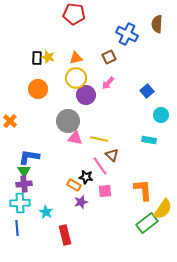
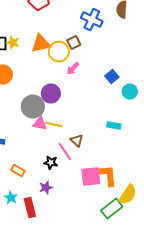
orange triangle: (76, 58) -> (41, 44), size x1.5
yellow circle: (76, 78) -> (59, 52), moved
purple circle: (86, 95) -> (51, 94), moved
cyan circle: (161, 115) -> (130, 92), moved
yellow line: (99, 139) -> (54, 125), moved
orange rectangle: (74, 185) -> (18, 171), moved
pink square: (105, 191) -> (91, 177), moved, size x1.5
red rectangle: (65, 235) -> (30, 208), moved

